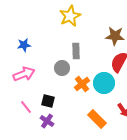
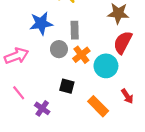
blue star: (24, 45) -> (41, 23), moved, size x1.5
orange cross: (82, 84) -> (81, 55), moved
black square: (48, 101) -> (67, 86), moved

